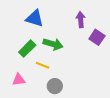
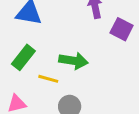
green arrow: (53, 44) -> (73, 61), moved

